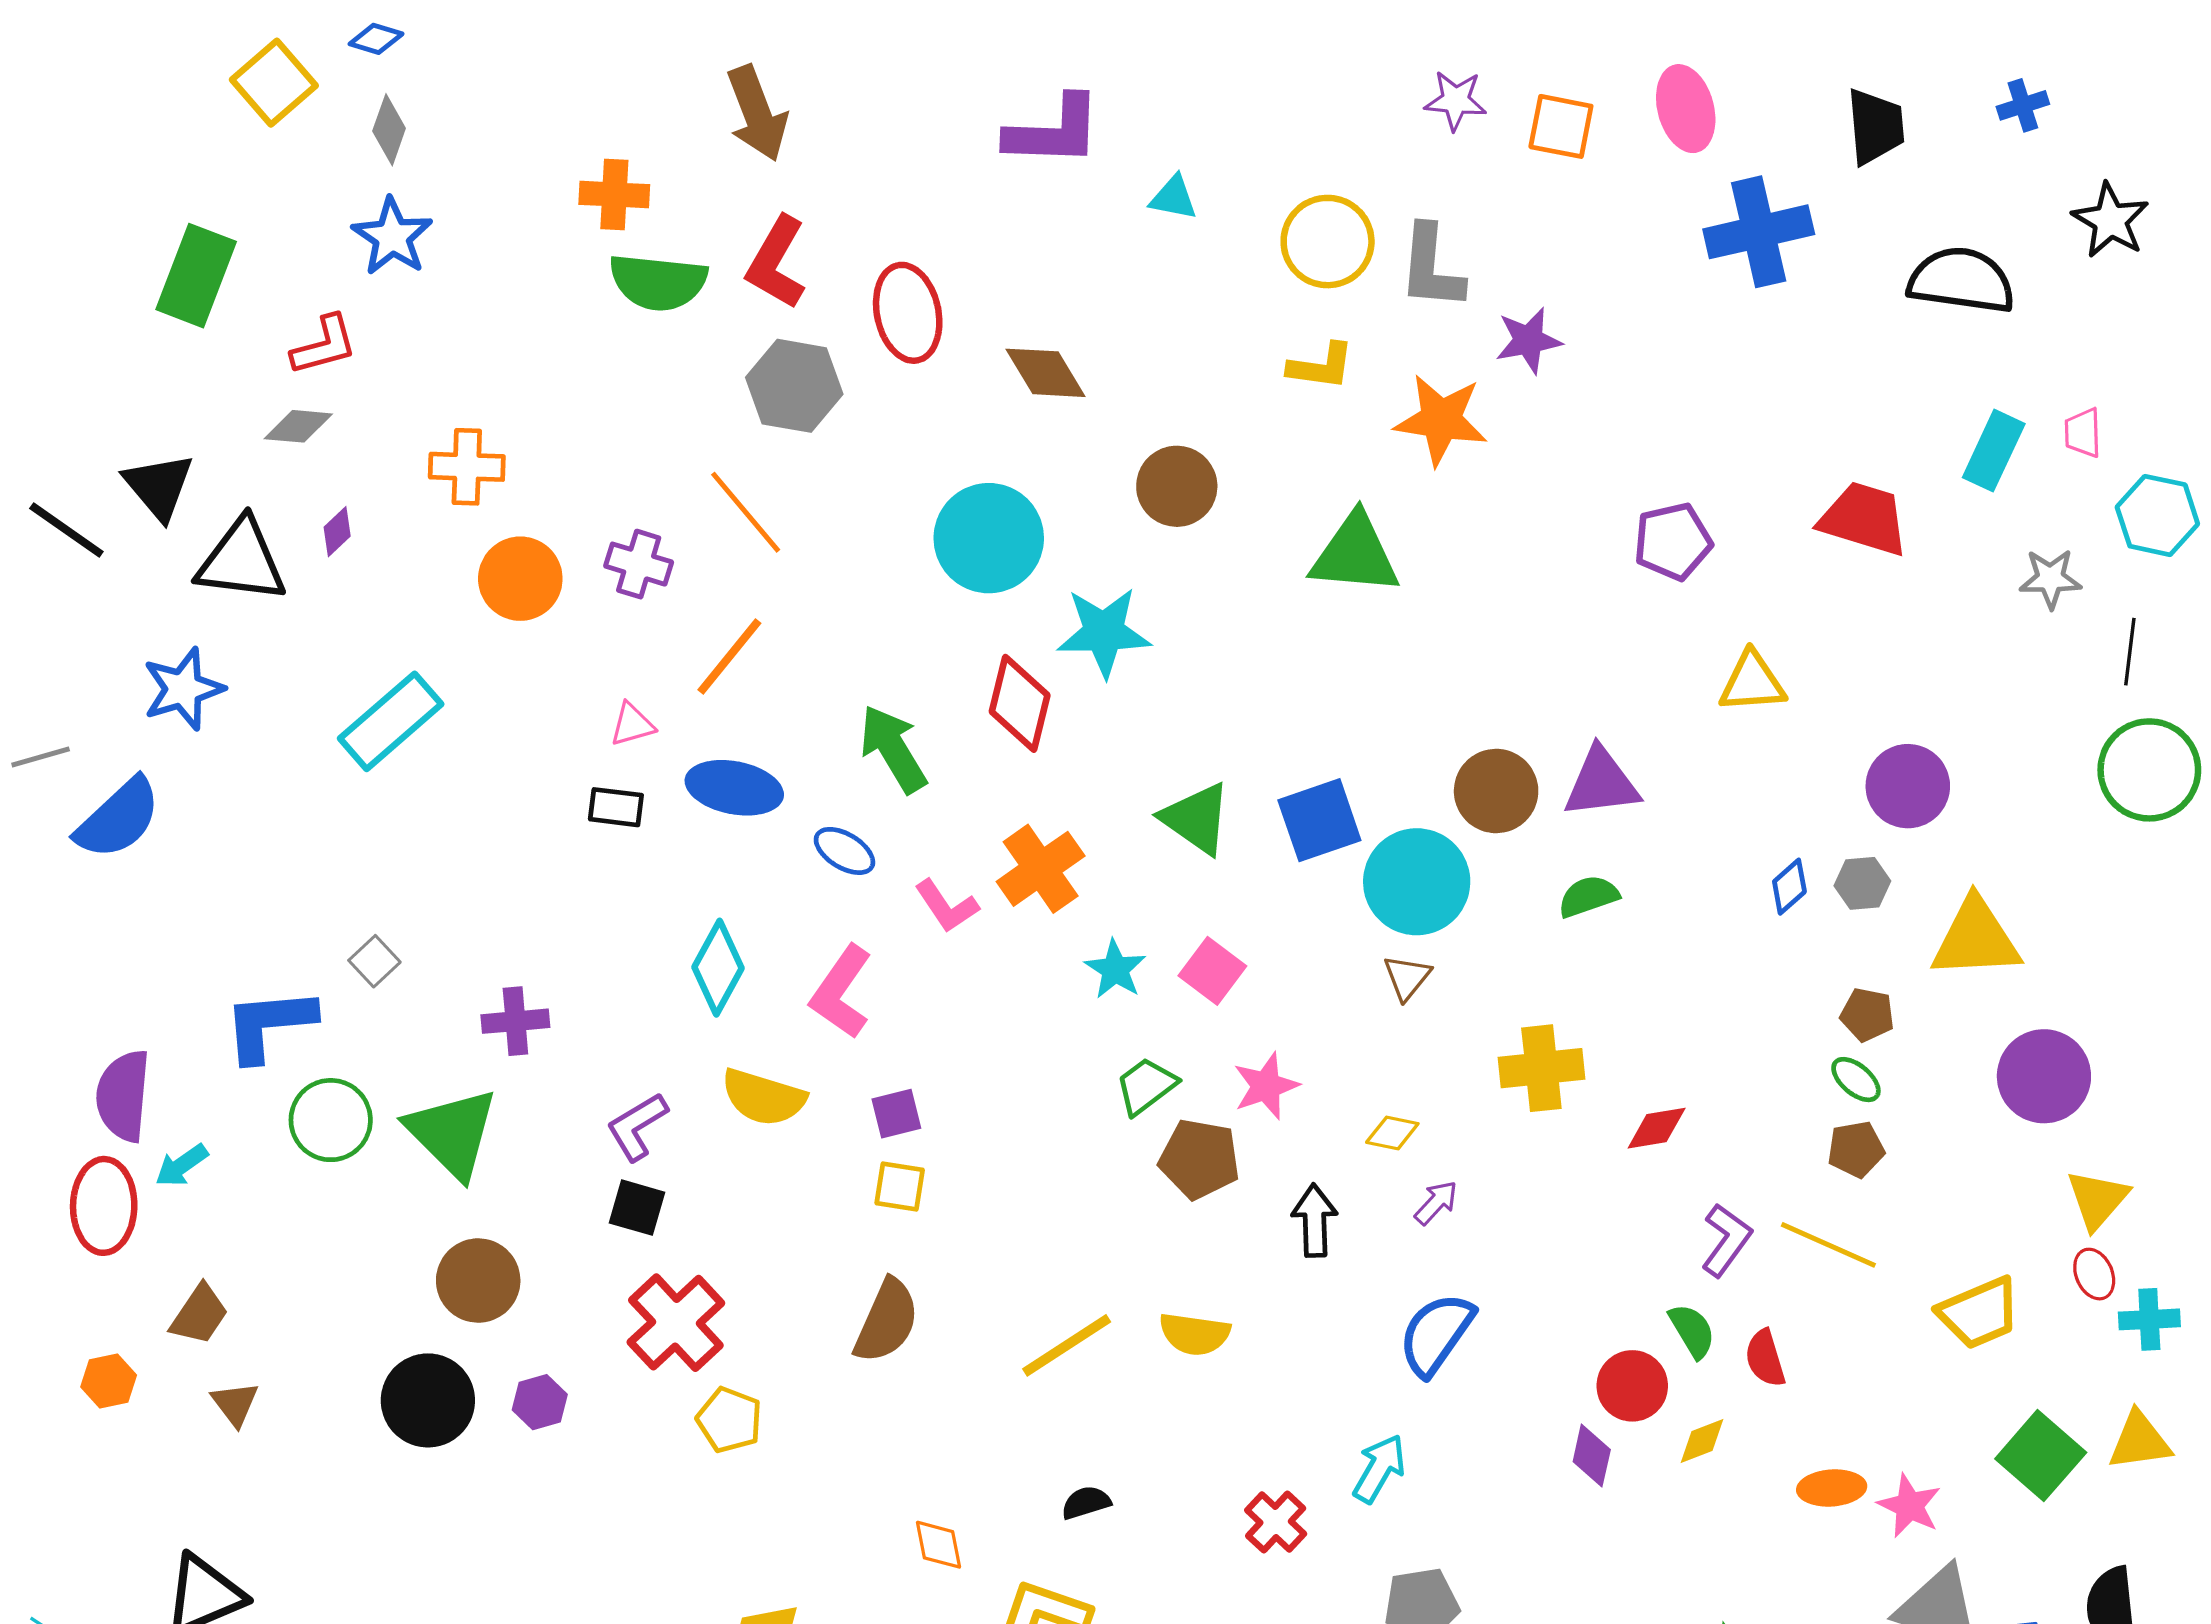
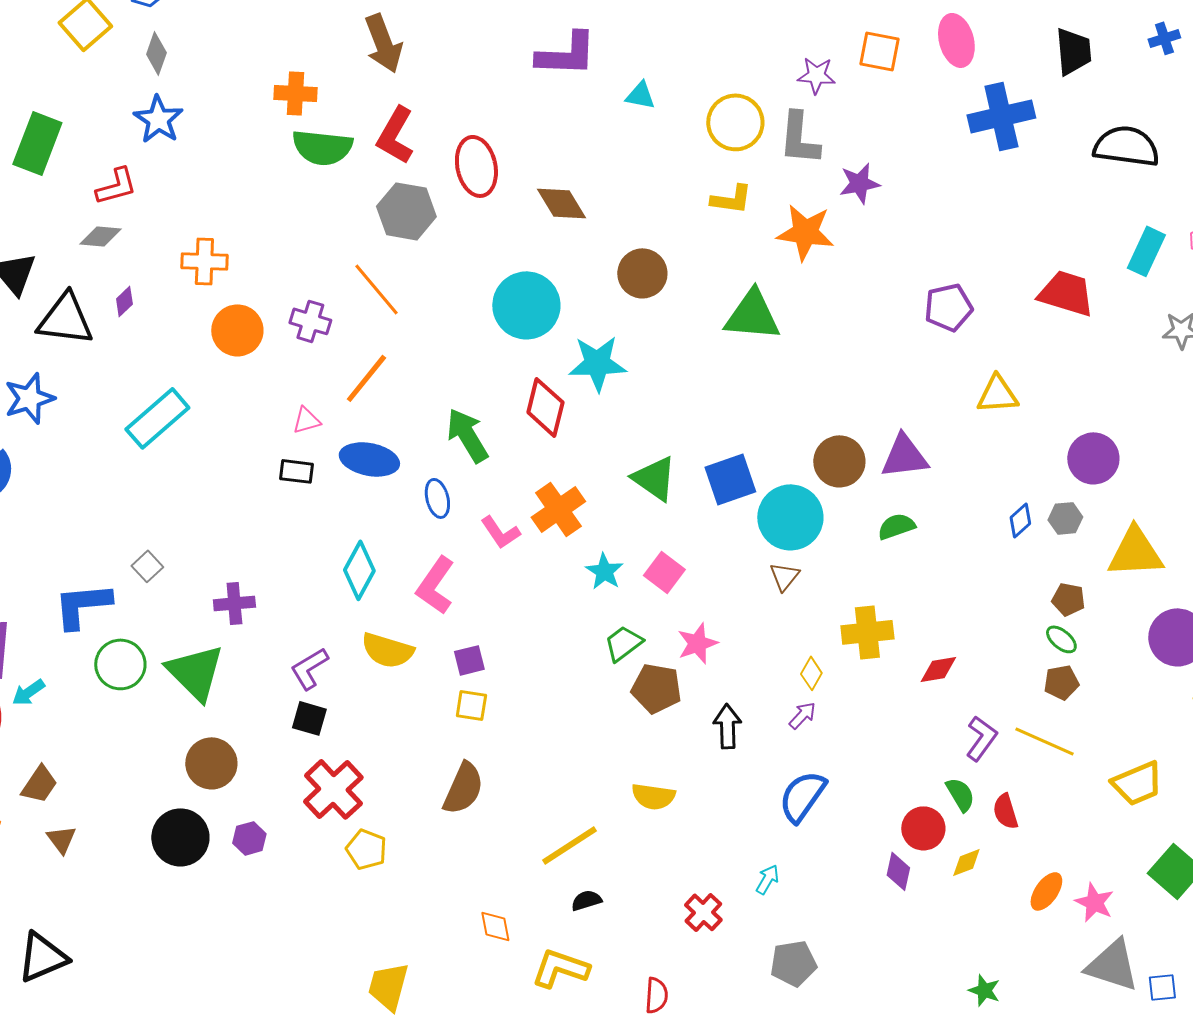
purple star: (1456, 100) -> (816, 75), moved
blue ellipse: (844, 851) -> (437, 498), turned 45
yellow diamond: (1392, 1133) -> (811, 673), moved, turned -72
yellow line: (1067, 1345) -> (569, 845), moved
cyan arrow: (1379, 1469) -> (767, 879), size x0.7
orange ellipse: (1832, 1488) -> (1046, 891), turned -51

